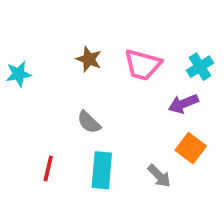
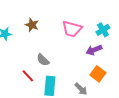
brown star: (89, 59) -> (32, 25), moved
red line: (48, 168) -> (28, 76), moved, turned -56

